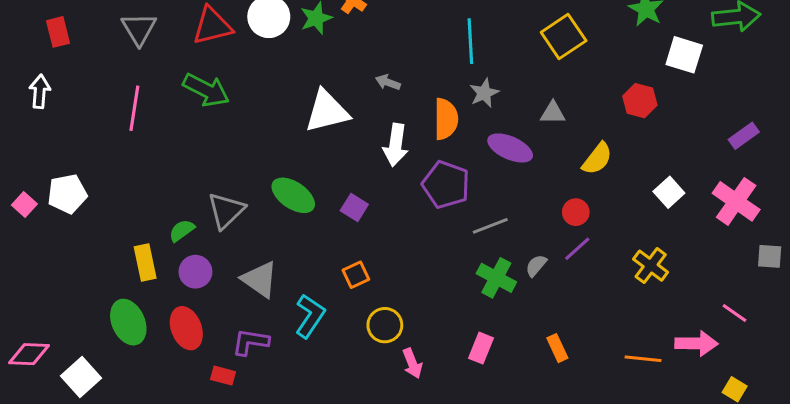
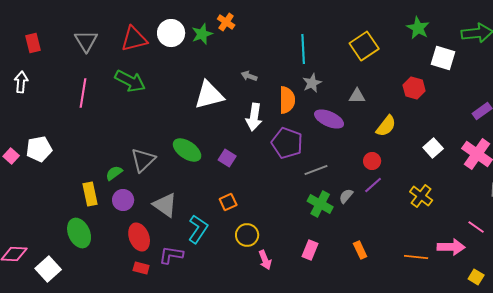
red ellipse: (186, 328) -> (139, 237), moved
purple L-shape: (250, 342) -> (171, 255), moved

